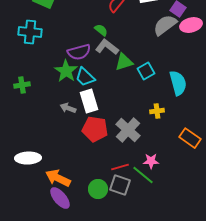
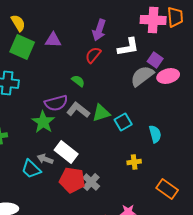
gray L-shape: (107, 47) -> (78, 110), moved
cyan trapezoid: (85, 77) -> (31, 169), moved
cyan semicircle: (178, 83) -> (155, 134), size x0.7
white rectangle: (89, 101) -> (66, 152), turned -35
gray cross: (128, 130) -> (91, 182), moved, size x0.7

